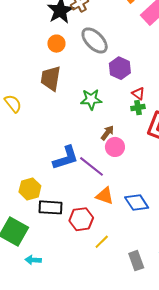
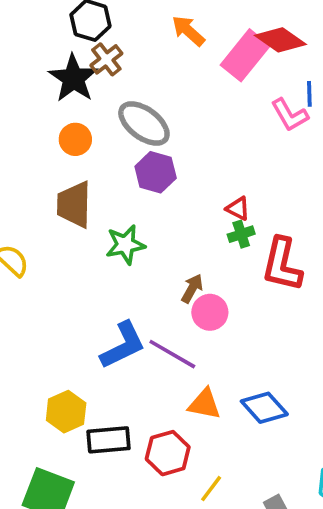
purple hexagon: (120, 68) -> (156, 172), moved
green star: (91, 99) -> (125, 245), moved

